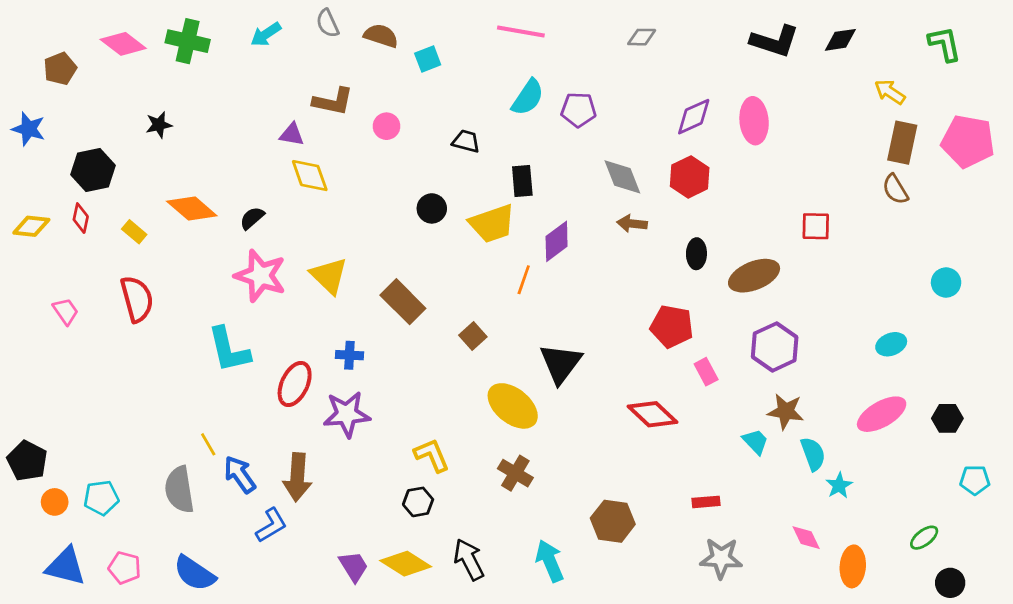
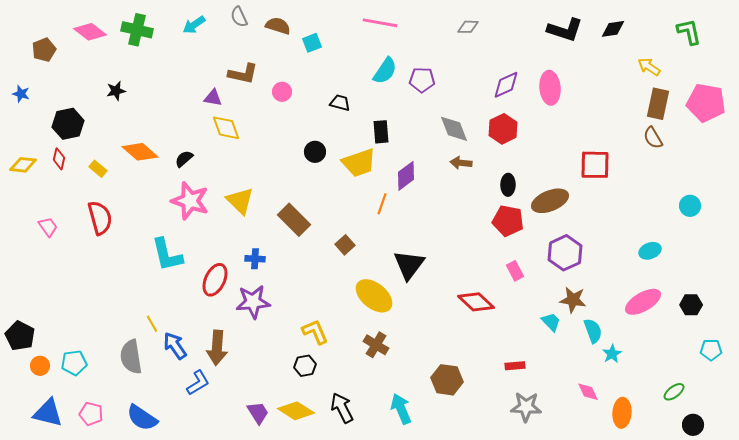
blue star: (29, 129) -> (21, 94), size x0.7
red square: (816, 226) -> (595, 165), size x1.4
red pentagon: (672, 326) -> (508, 221), moved

